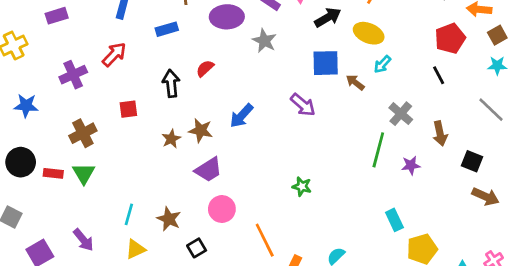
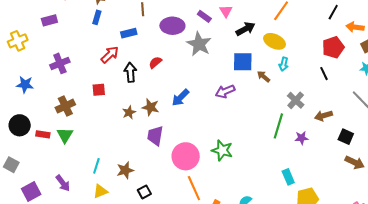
gray star: (264, 41) -> (199, 44), size x1.4
red arrow: (114, 54) -> (110, 55), moved
cyan arrow: (382, 64) -> (284, 64), turned -32
purple arrow: (303, 105) -> (225, 91), turned 114
brown arrow: (440, 133) -> (323, 116), turned 84
purple trapezoid: (209, 170) -> (155, 136), turned 130
green star: (302, 186) -> (222, 150), size x1.5
pink circle: (222, 209) -> (186, 156), moved, size x1.4
brown star: (169, 219) -> (125, 170), turned 30

